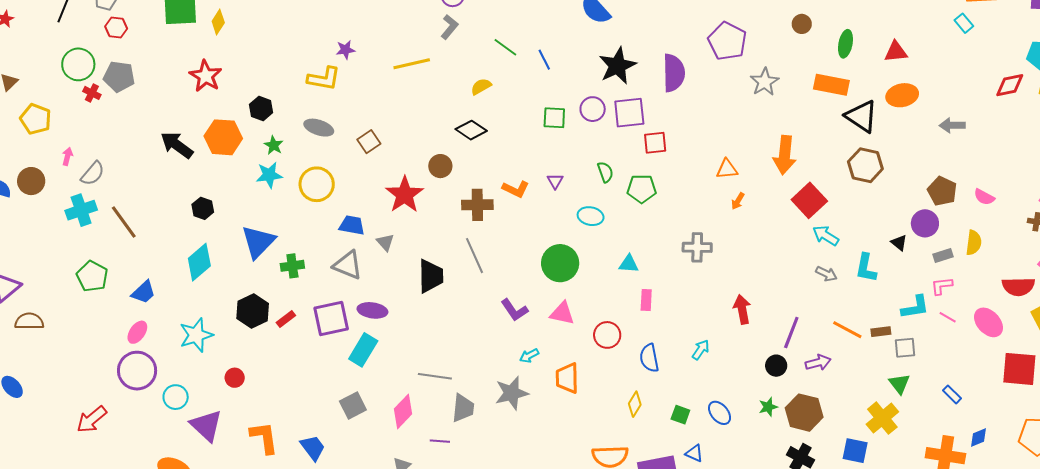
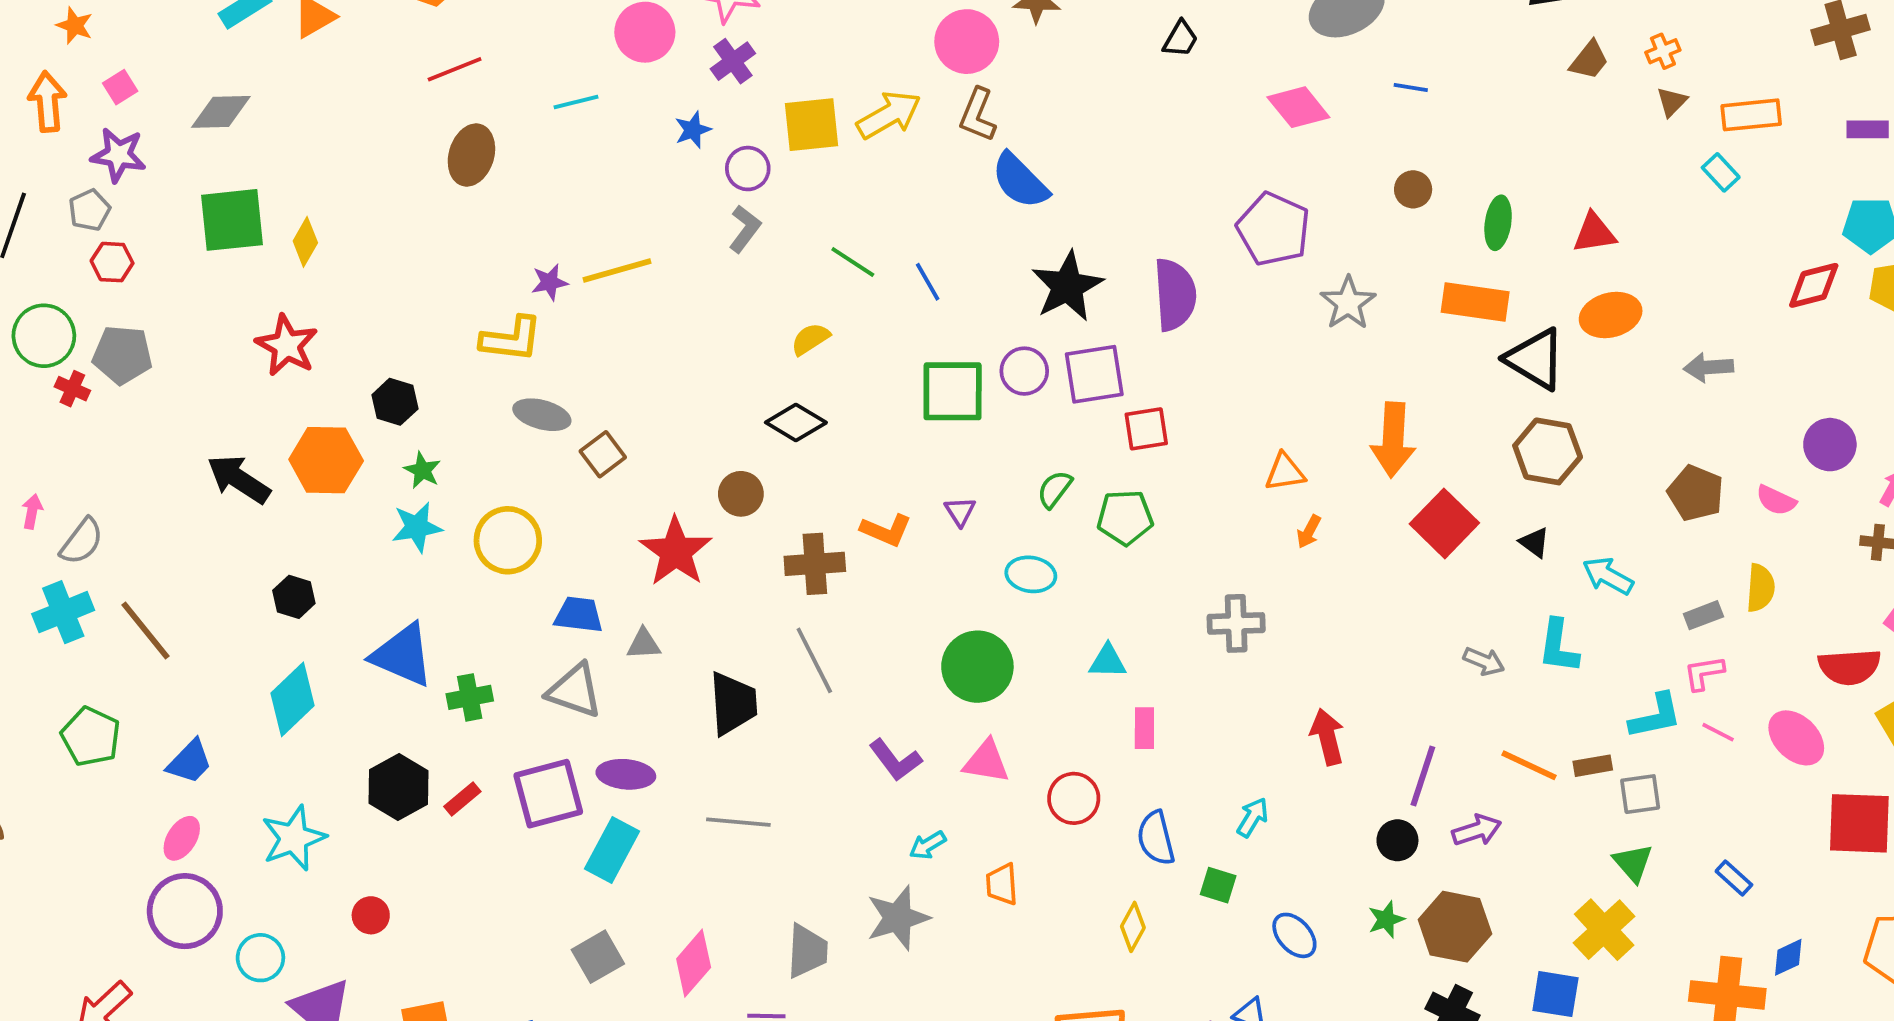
yellow line: (412, 64) -> (617, 270), moved
green square: (554, 118) -> (953, 391), size x1.5
gray ellipse: (319, 128) -> (542, 415), moved
green semicircle: (605, 172) -> (1055, 489), turned -120
purple circle: (925, 223) -> (1830, 445), moved
cyan arrow: (826, 236) -> (1608, 576), moved
blue triangle: (258, 242) -> (402, 655), turned -48
gray triangle: (385, 242) -> (644, 644), turned -48
black triangle: (899, 243) -> (1535, 542), moved
gray line: (435, 376) -> (738, 822), moved
orange trapezoid: (567, 378) -> (1002, 884), size x0.7
green square: (680, 415) -> (1218, 885), moved

